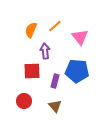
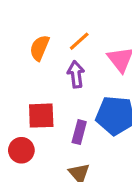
purple arrow: (45, 51) -> (76, 74), moved
red circle: (24, 101) -> (21, 150), moved

